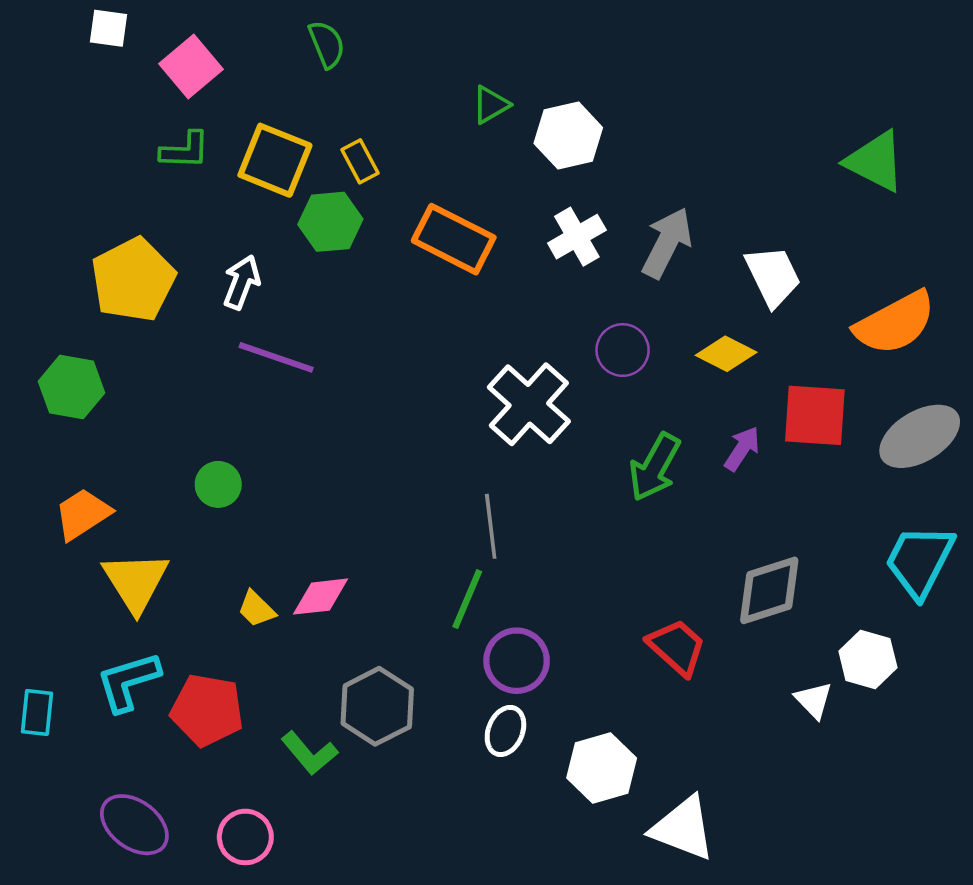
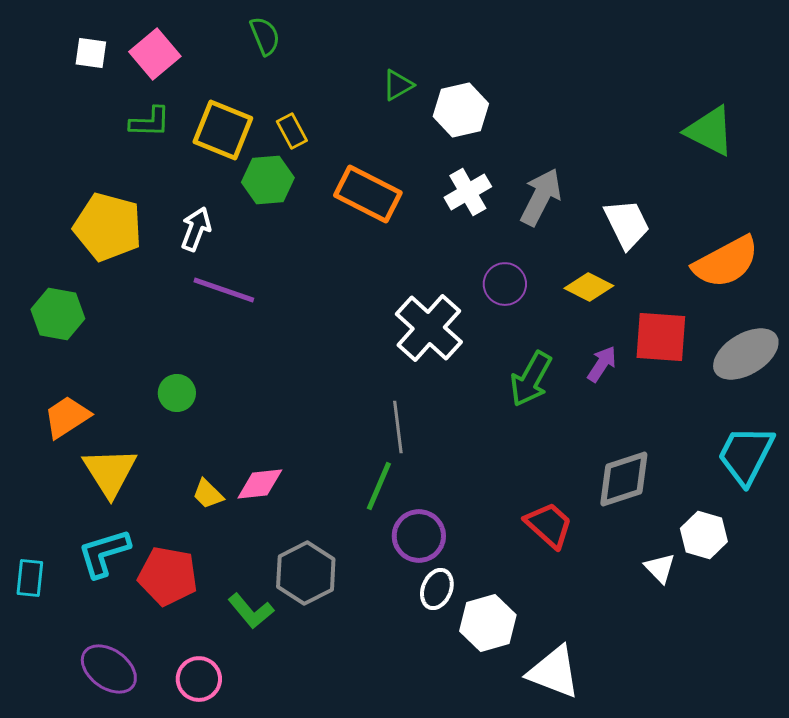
white square: (108, 28) -> (91, 53), moved
yellow pentagon: (133, 280) -> (108, 227), turned -30
white ellipse: (505, 731) -> (437, 589), moved

